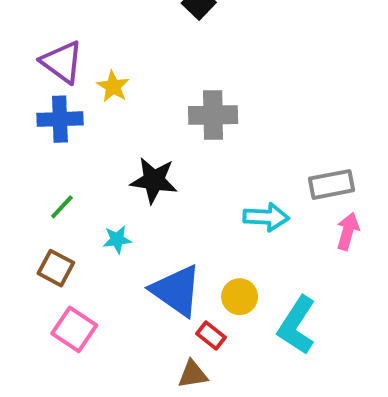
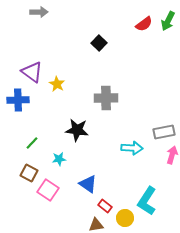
blue cross: (60, 119) -> (18, 100), moved
blue triangle: (176, 291) -> (88, 184), size x0.7
yellow circle: (240, 297) -> (125, 218), moved
pink square: (74, 329) -> (48, 190), moved

